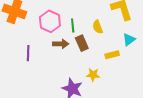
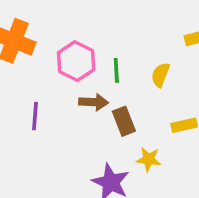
yellow semicircle: (98, 27) -> (160, 75), turned 40
brown rectangle: (82, 43) -> (124, 121), moved

